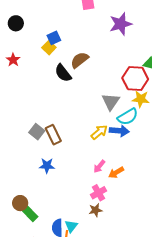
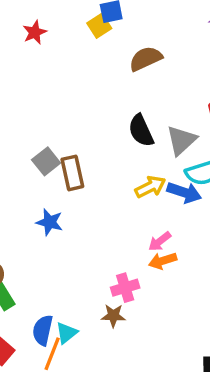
black semicircle: (63, 73) -> (141, 131), moved
pink arrow: (99, 166) -> (160, 241), moved

